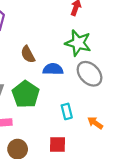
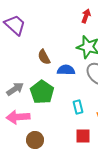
red square: (58, 145) -> (83, 136), moved

